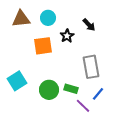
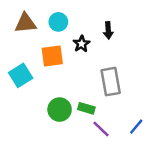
black arrow: (89, 25) -> (108, 30), turned 40
cyan square: (17, 81) -> (21, 75), moved
blue line: (98, 94) -> (136, 127), moved

